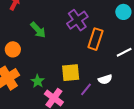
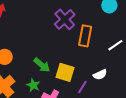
green arrow: (38, 30) -> (42, 65), moved
yellow square: (71, 73) -> (65, 72), turned 30

